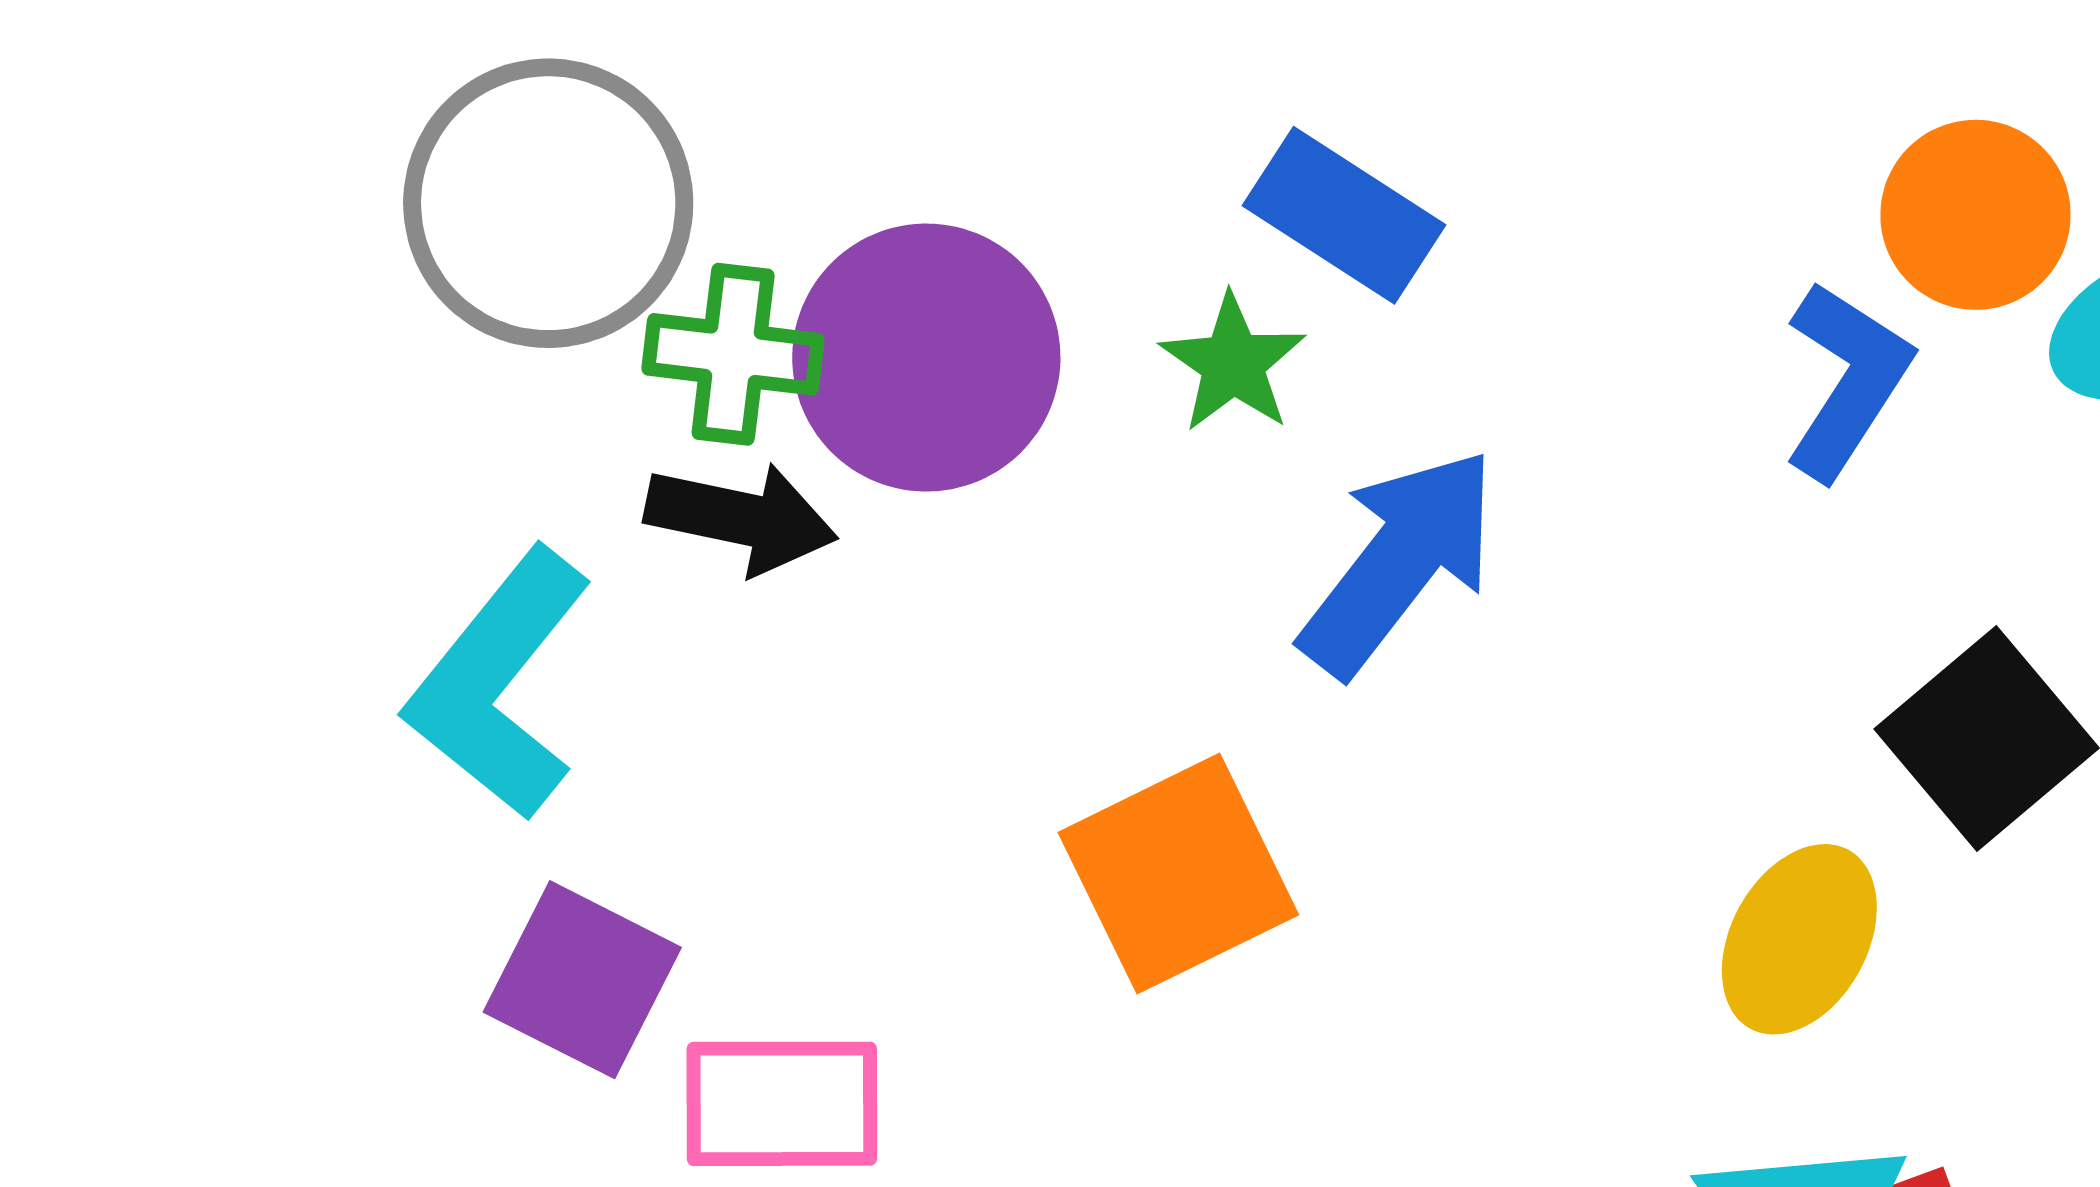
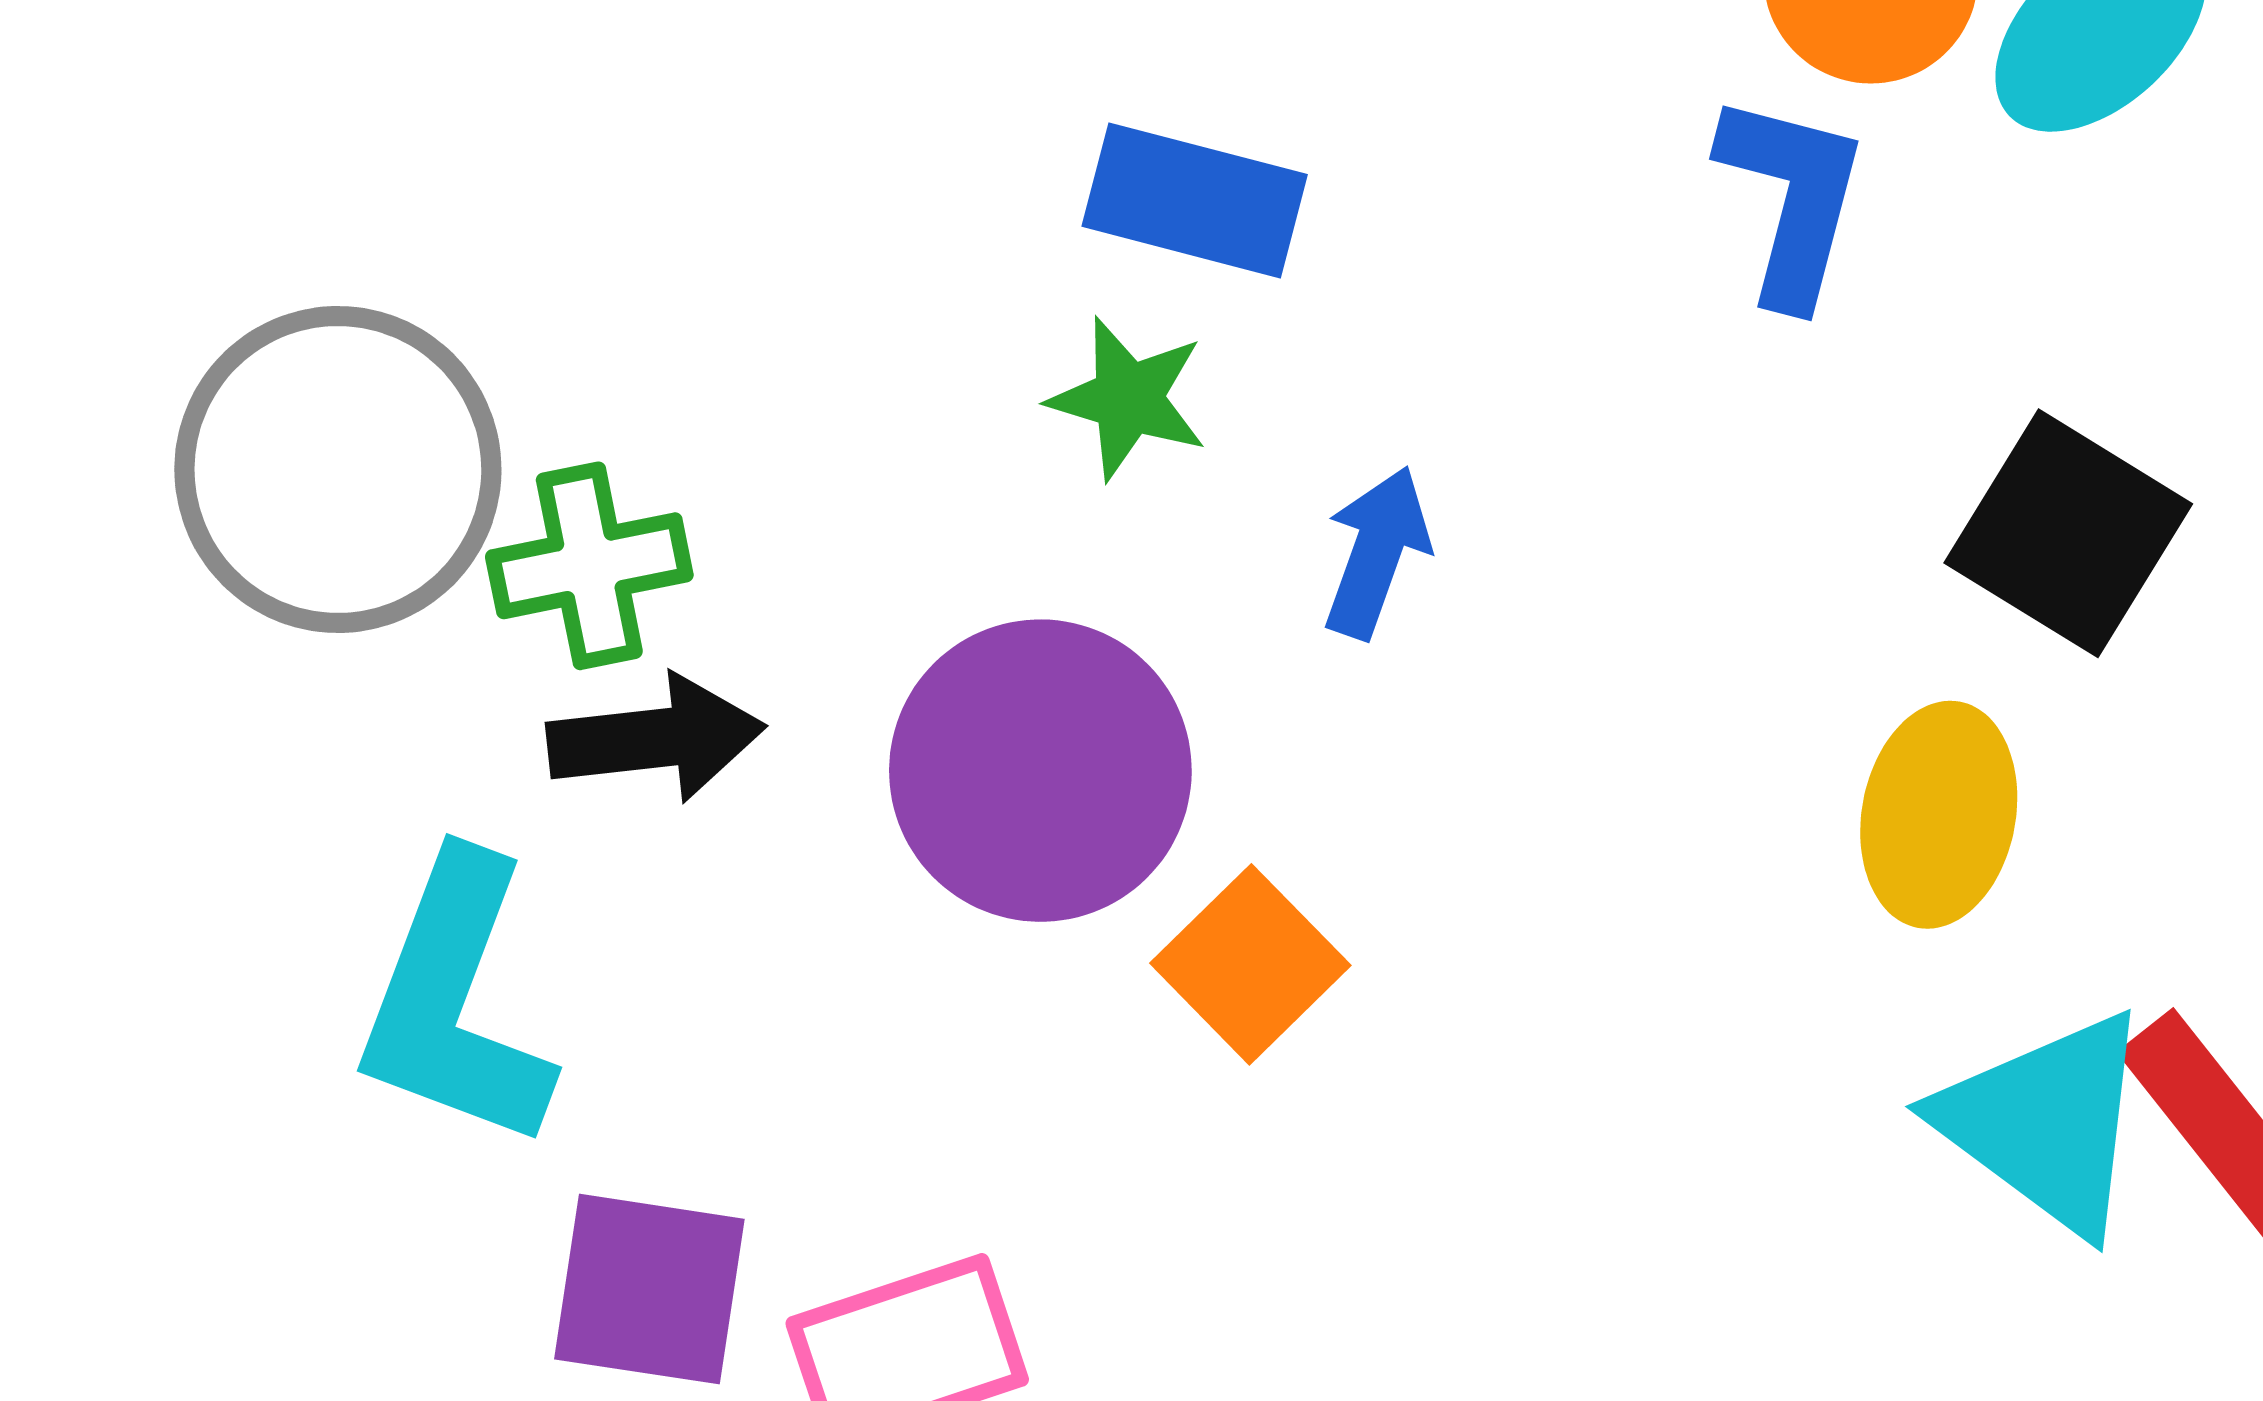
purple circle: (926, 358) -> (1040, 771), moved
blue arrow: (1399, 562) -> (1377, 552), size x0.6
orange square: (1178, 874) -> (1250, 964), size x0.7

